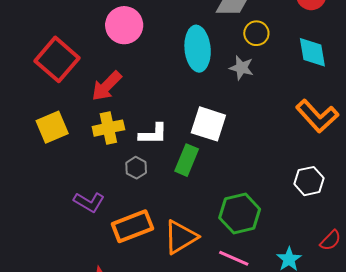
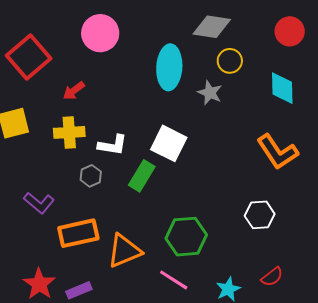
red arrow: (107, 86) -> (74, 91), size x0.7

